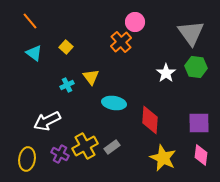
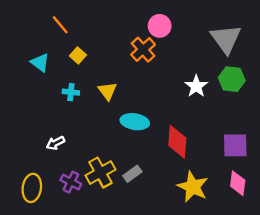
orange line: (30, 21) -> (60, 25), moved
cyan cross: (67, 85) -> (71, 92), moved, turned 32
white arrow: (47, 121) -> (55, 143), size x0.6

